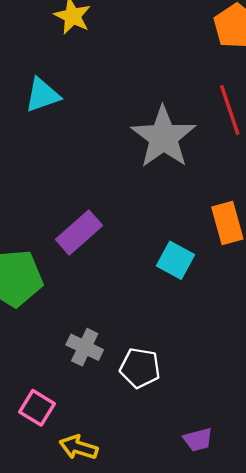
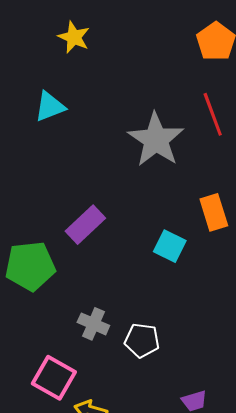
pink square: (37, 408) -> (54, 378), size x1.4

